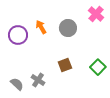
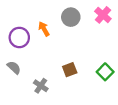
gray circle: (68, 28) -> (71, 17), moved
gray semicircle: (17, 84) -> (14, 68), moved

